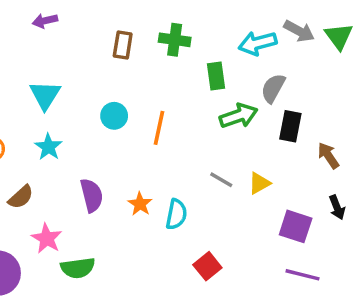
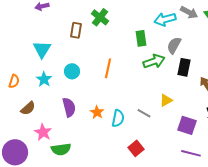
green cross: (175, 40) -> (100, 17), moved, turned 30
brown rectangle: (123, 45) -> (76, 30), moved
cyan circle: (114, 116) -> (72, 71), moved
gray line: (221, 180) -> (144, 113), moved

